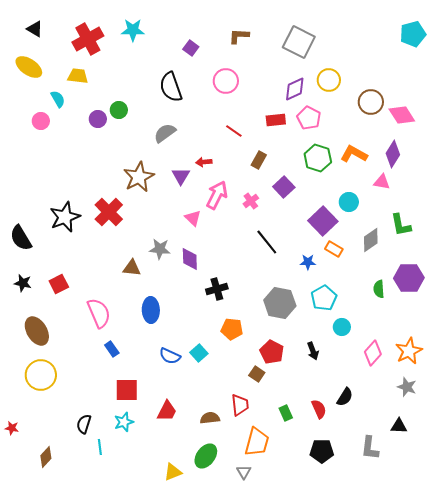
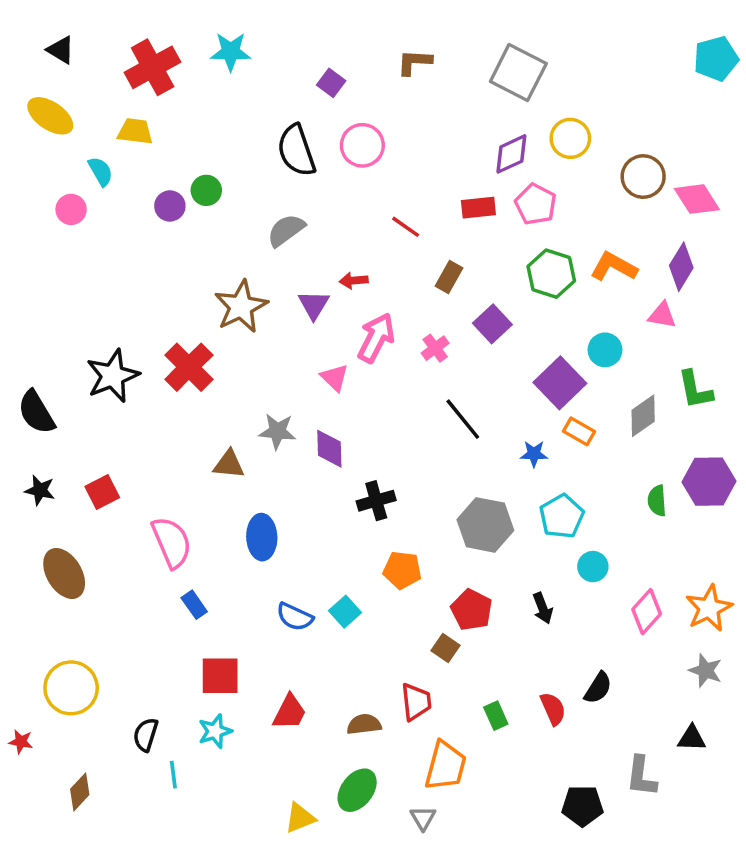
pink circle: (226, 81) -> (362, 145), moved
yellow circle: (41, 375) -> (71, 688), moved
black pentagon: (322, 451) -> (582, 806), moved

